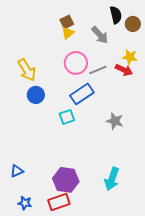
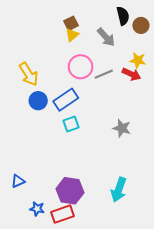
blue rectangle: (82, 94) -> (66, 100), moved
blue star: (25, 203) -> (37, 209), moved

